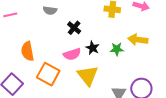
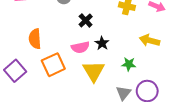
green star: (117, 49) -> (129, 64), moved
orange square: (48, 74) -> (53, 65), turned 30

